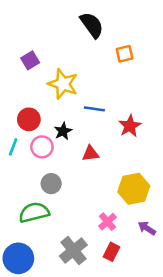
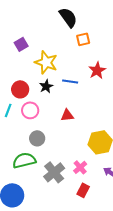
orange square: (125, 54) -> (83, 39), moved
red star: (130, 126) -> (97, 70), moved
black star: (63, 131) -> (46, 86), moved
gray cross: (73, 250) -> (54, 172), moved

